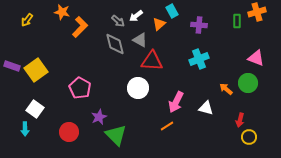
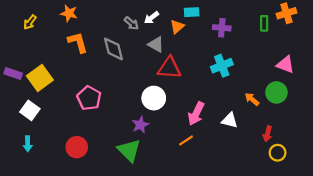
cyan rectangle: (172, 11) -> (192, 12), turned -64
orange L-shape: (80, 27) -> (78, 42), moved, turned -60
gray diamond: (115, 44) -> (114, 49), moved
white square: (35, 109) -> (30, 110), moved
purple star: (99, 117) -> (140, 125), moved

